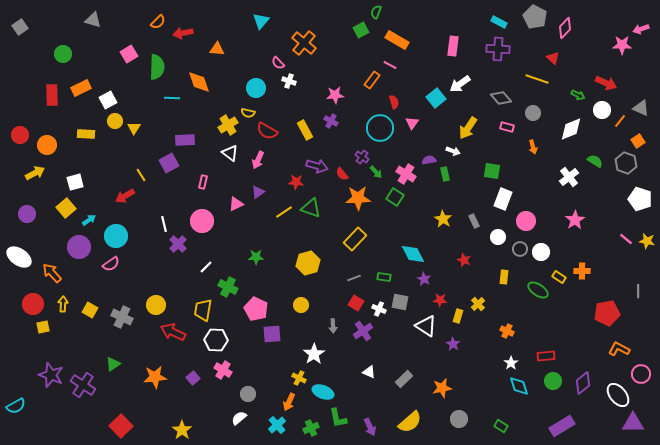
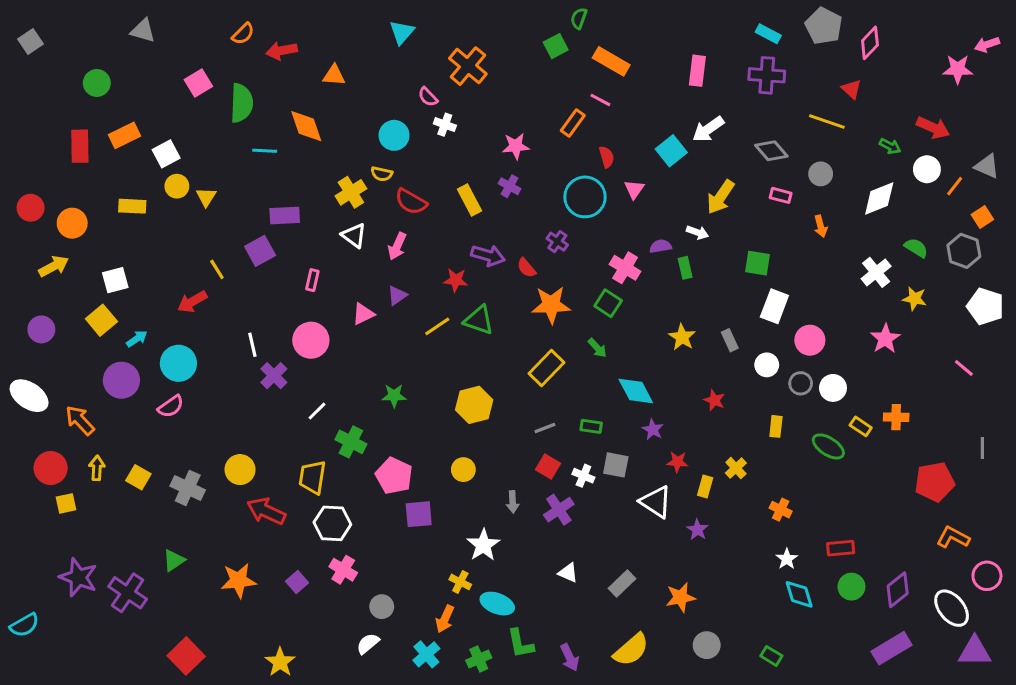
green arrow: (376, 172) -> (597, 348), moved
yellow star: (647, 241) -> (915, 299), moved
purple rectangle: (562, 426) -> (891, 648), moved

